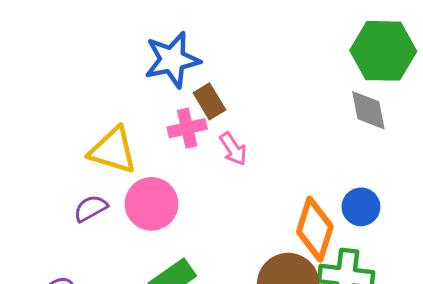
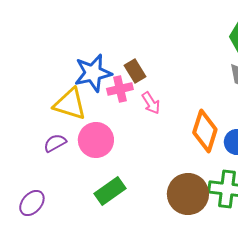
blue star: (172, 60) -> (93, 73), moved
orange diamond: (315, 229) -> (205, 131), moved

